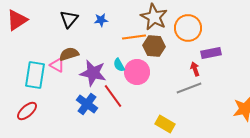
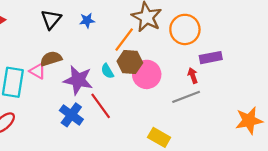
orange line: (134, 37) -> (124, 40), turned -45
brown hexagon: (154, 46) -> (130, 62), moved
pink circle: (137, 72) -> (147, 74), moved

